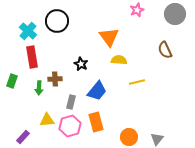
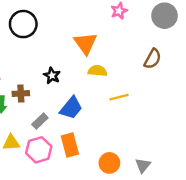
brown semicircle: (165, 50) -> (153, 59), turned -126
gray rectangle: (71, 102) -> (40, 121), turned 32

